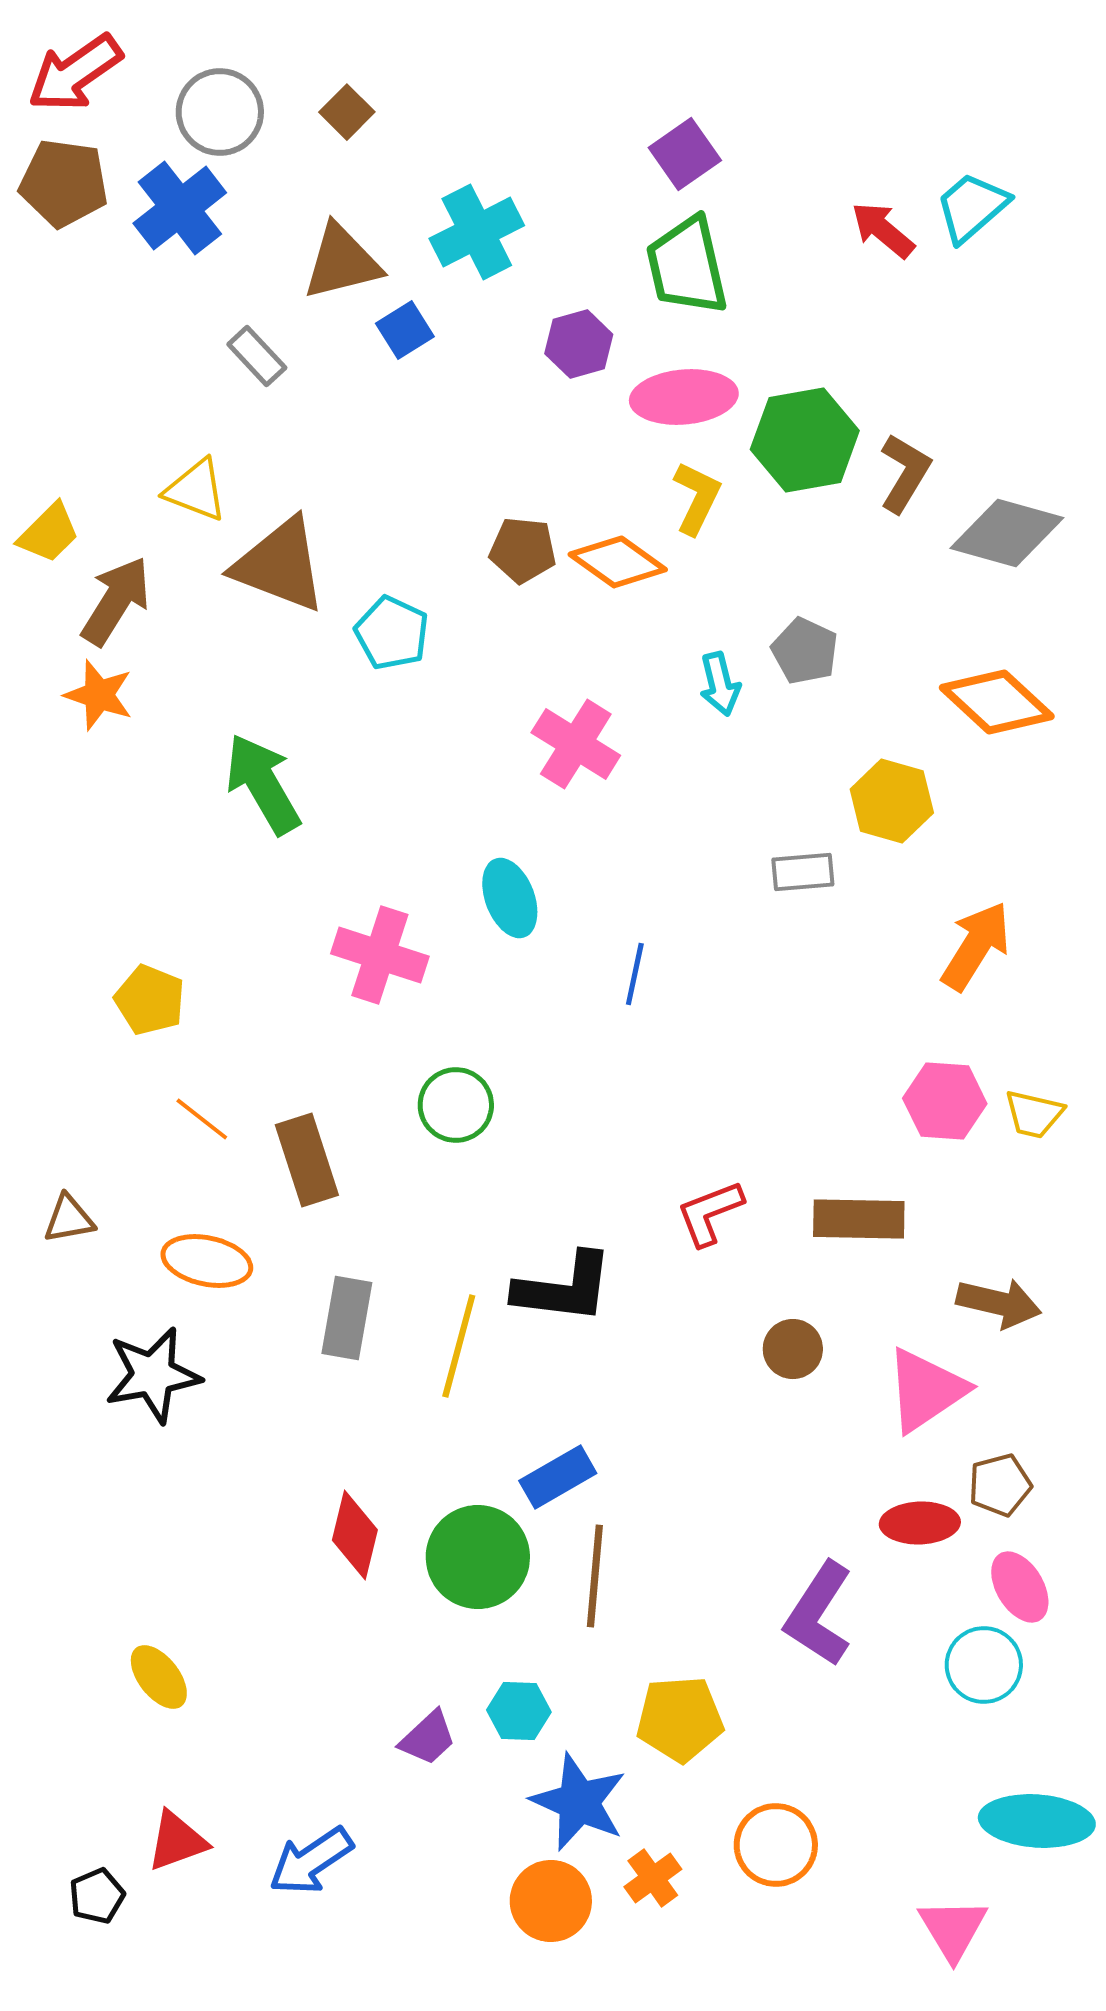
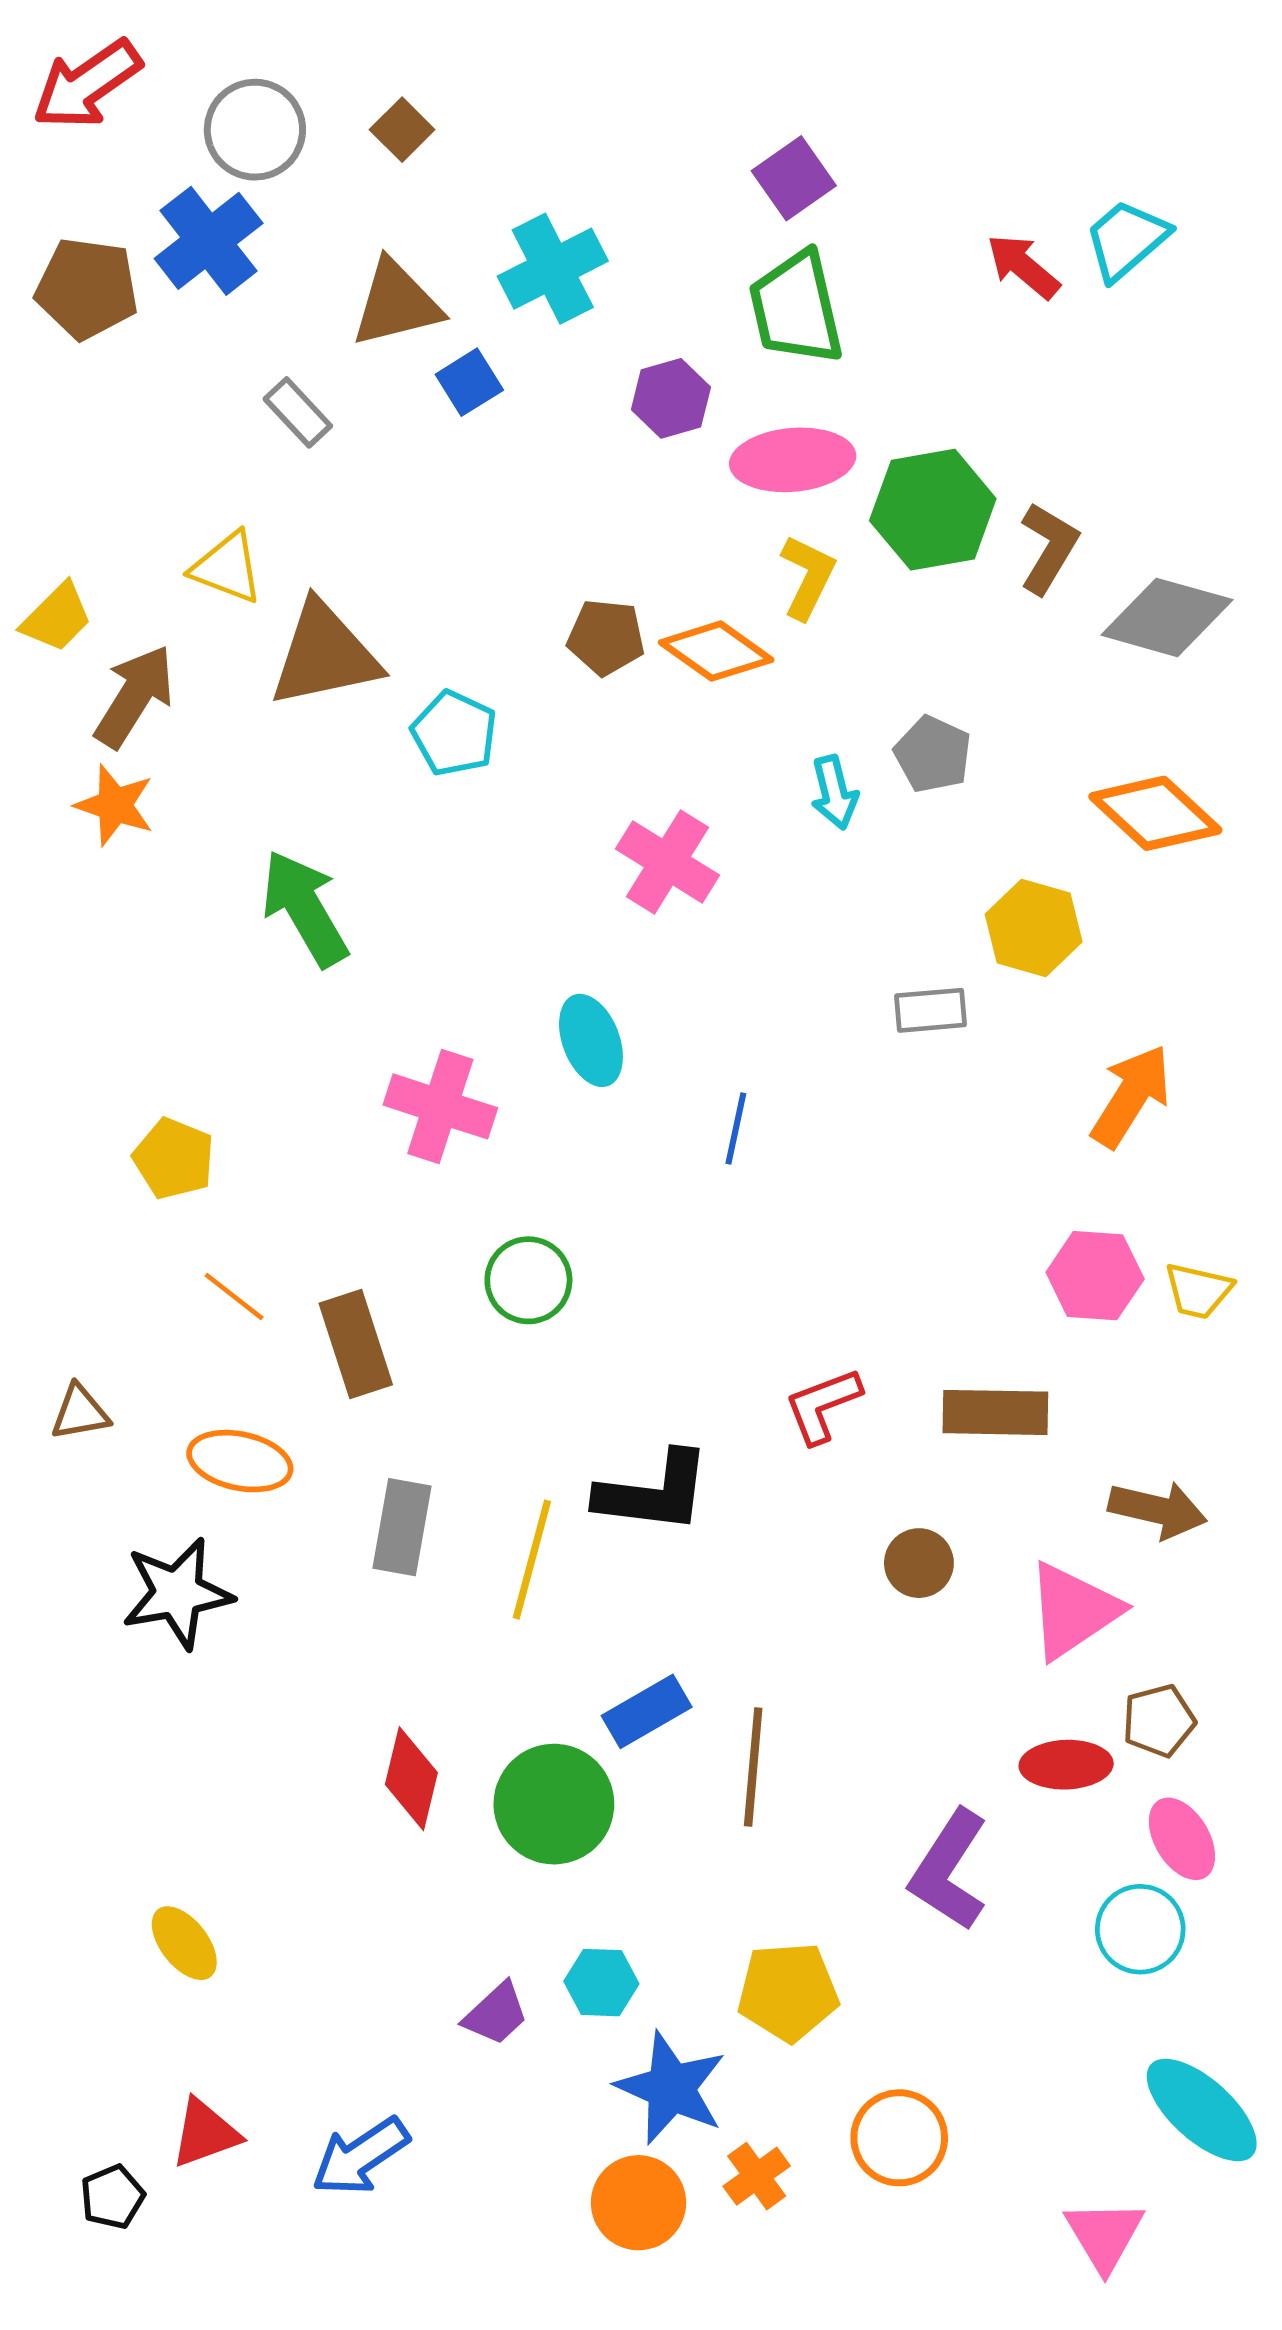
brown pentagon: (64, 183) -> (87, 288), moved
brown triangle: (280, 565) -> (324, 655), turned -33
brown line: (595, 1576) -> (753, 1767), moved
cyan ellipse: (1037, 1821) -> (1202, 2110), turned 38

